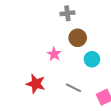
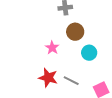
red star: (36, 84) -> (48, 78), moved

